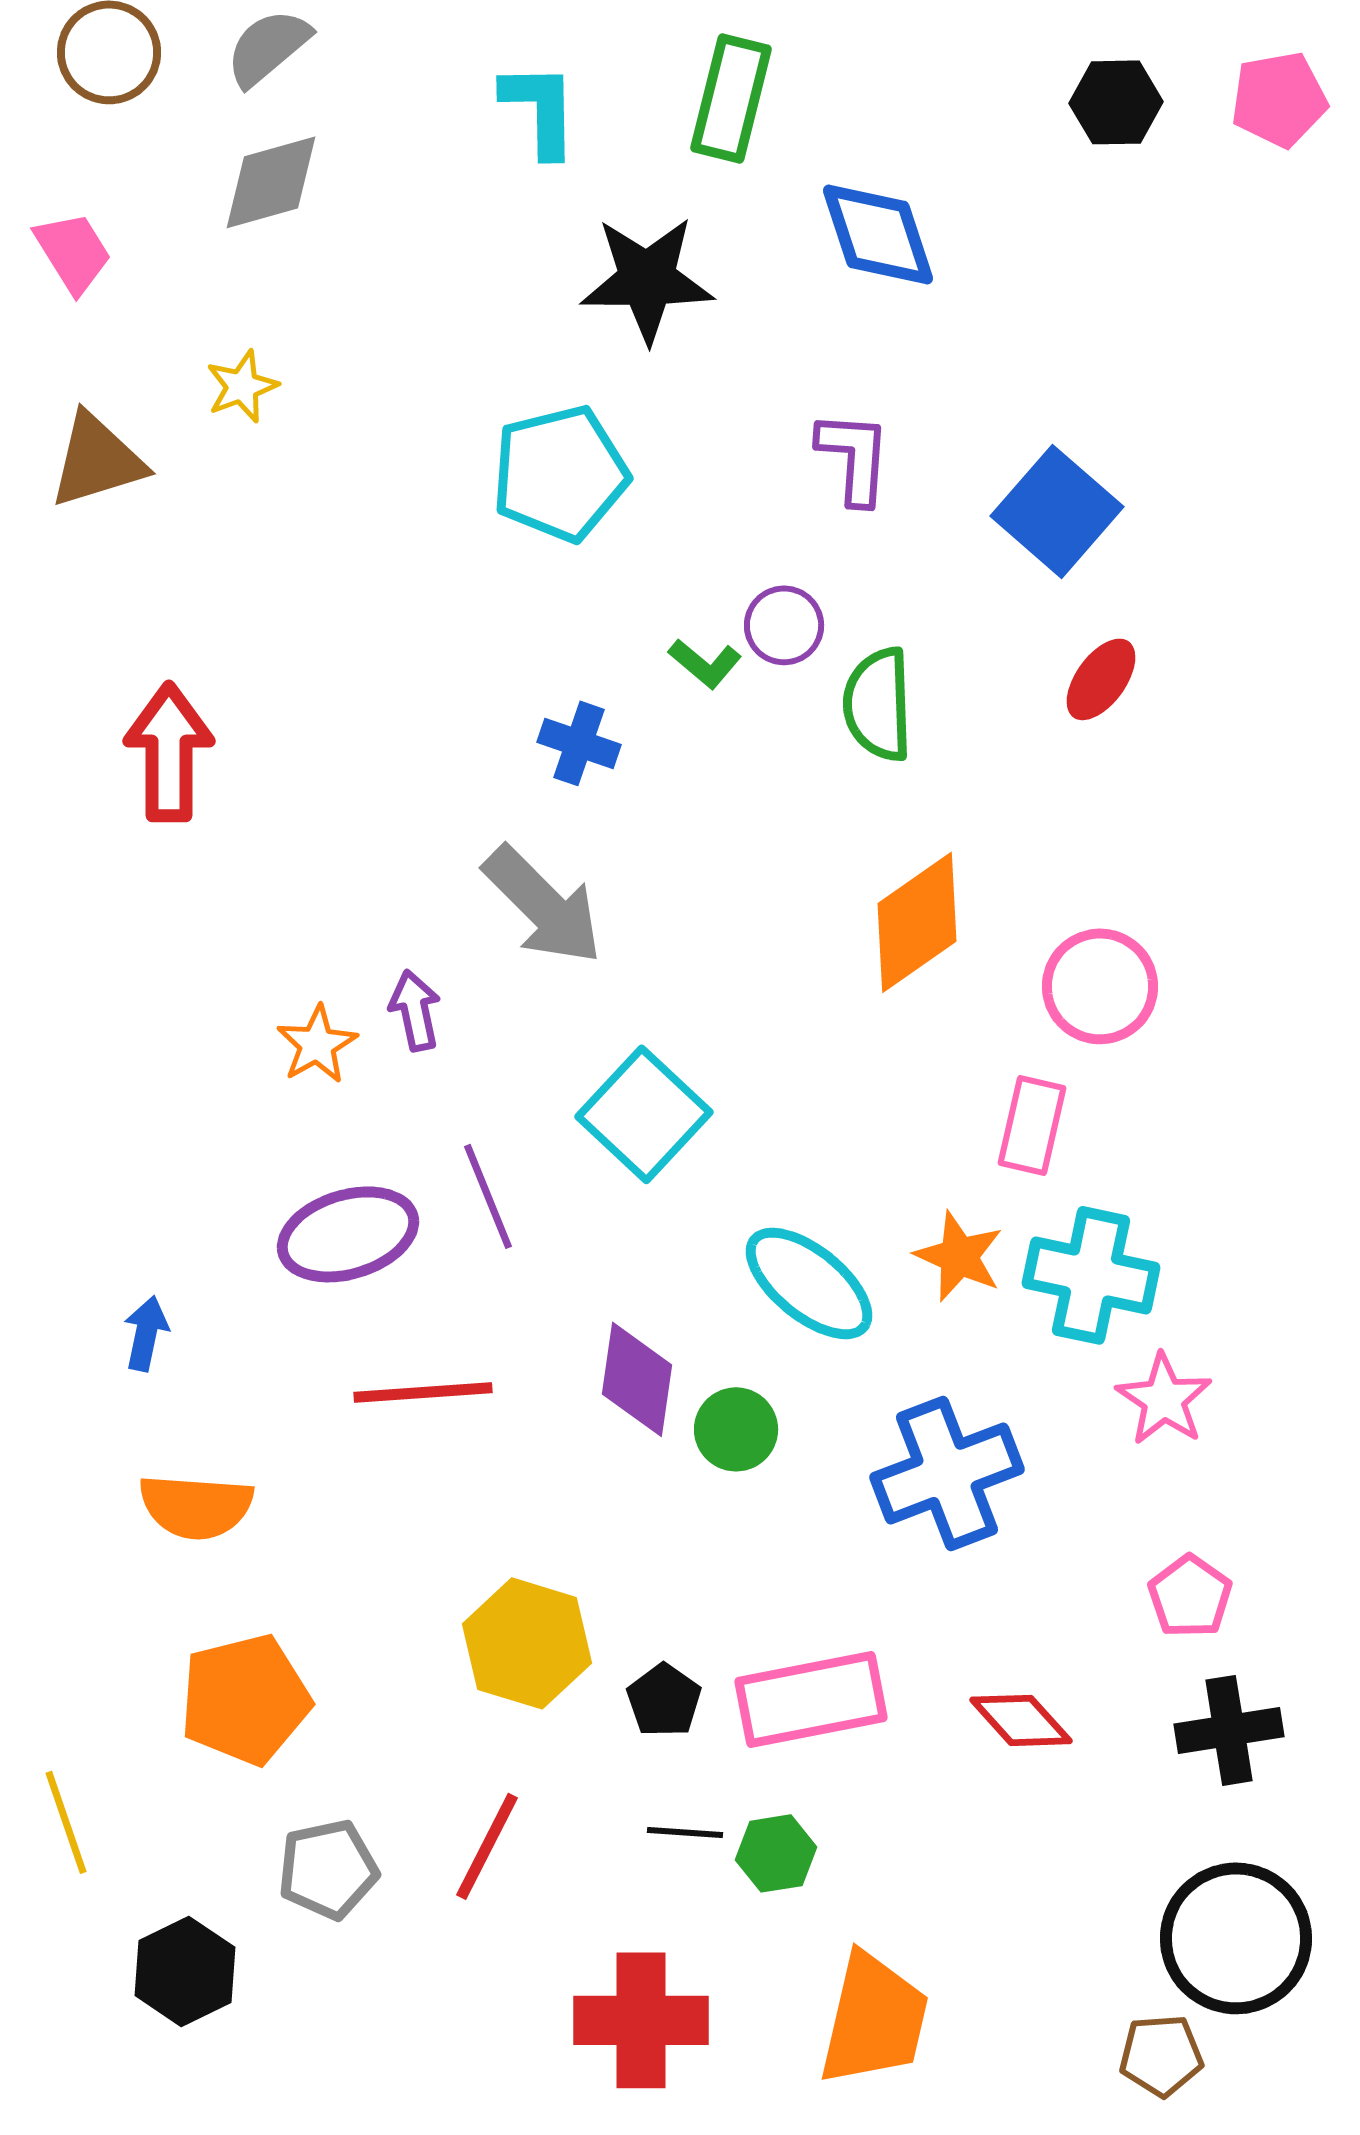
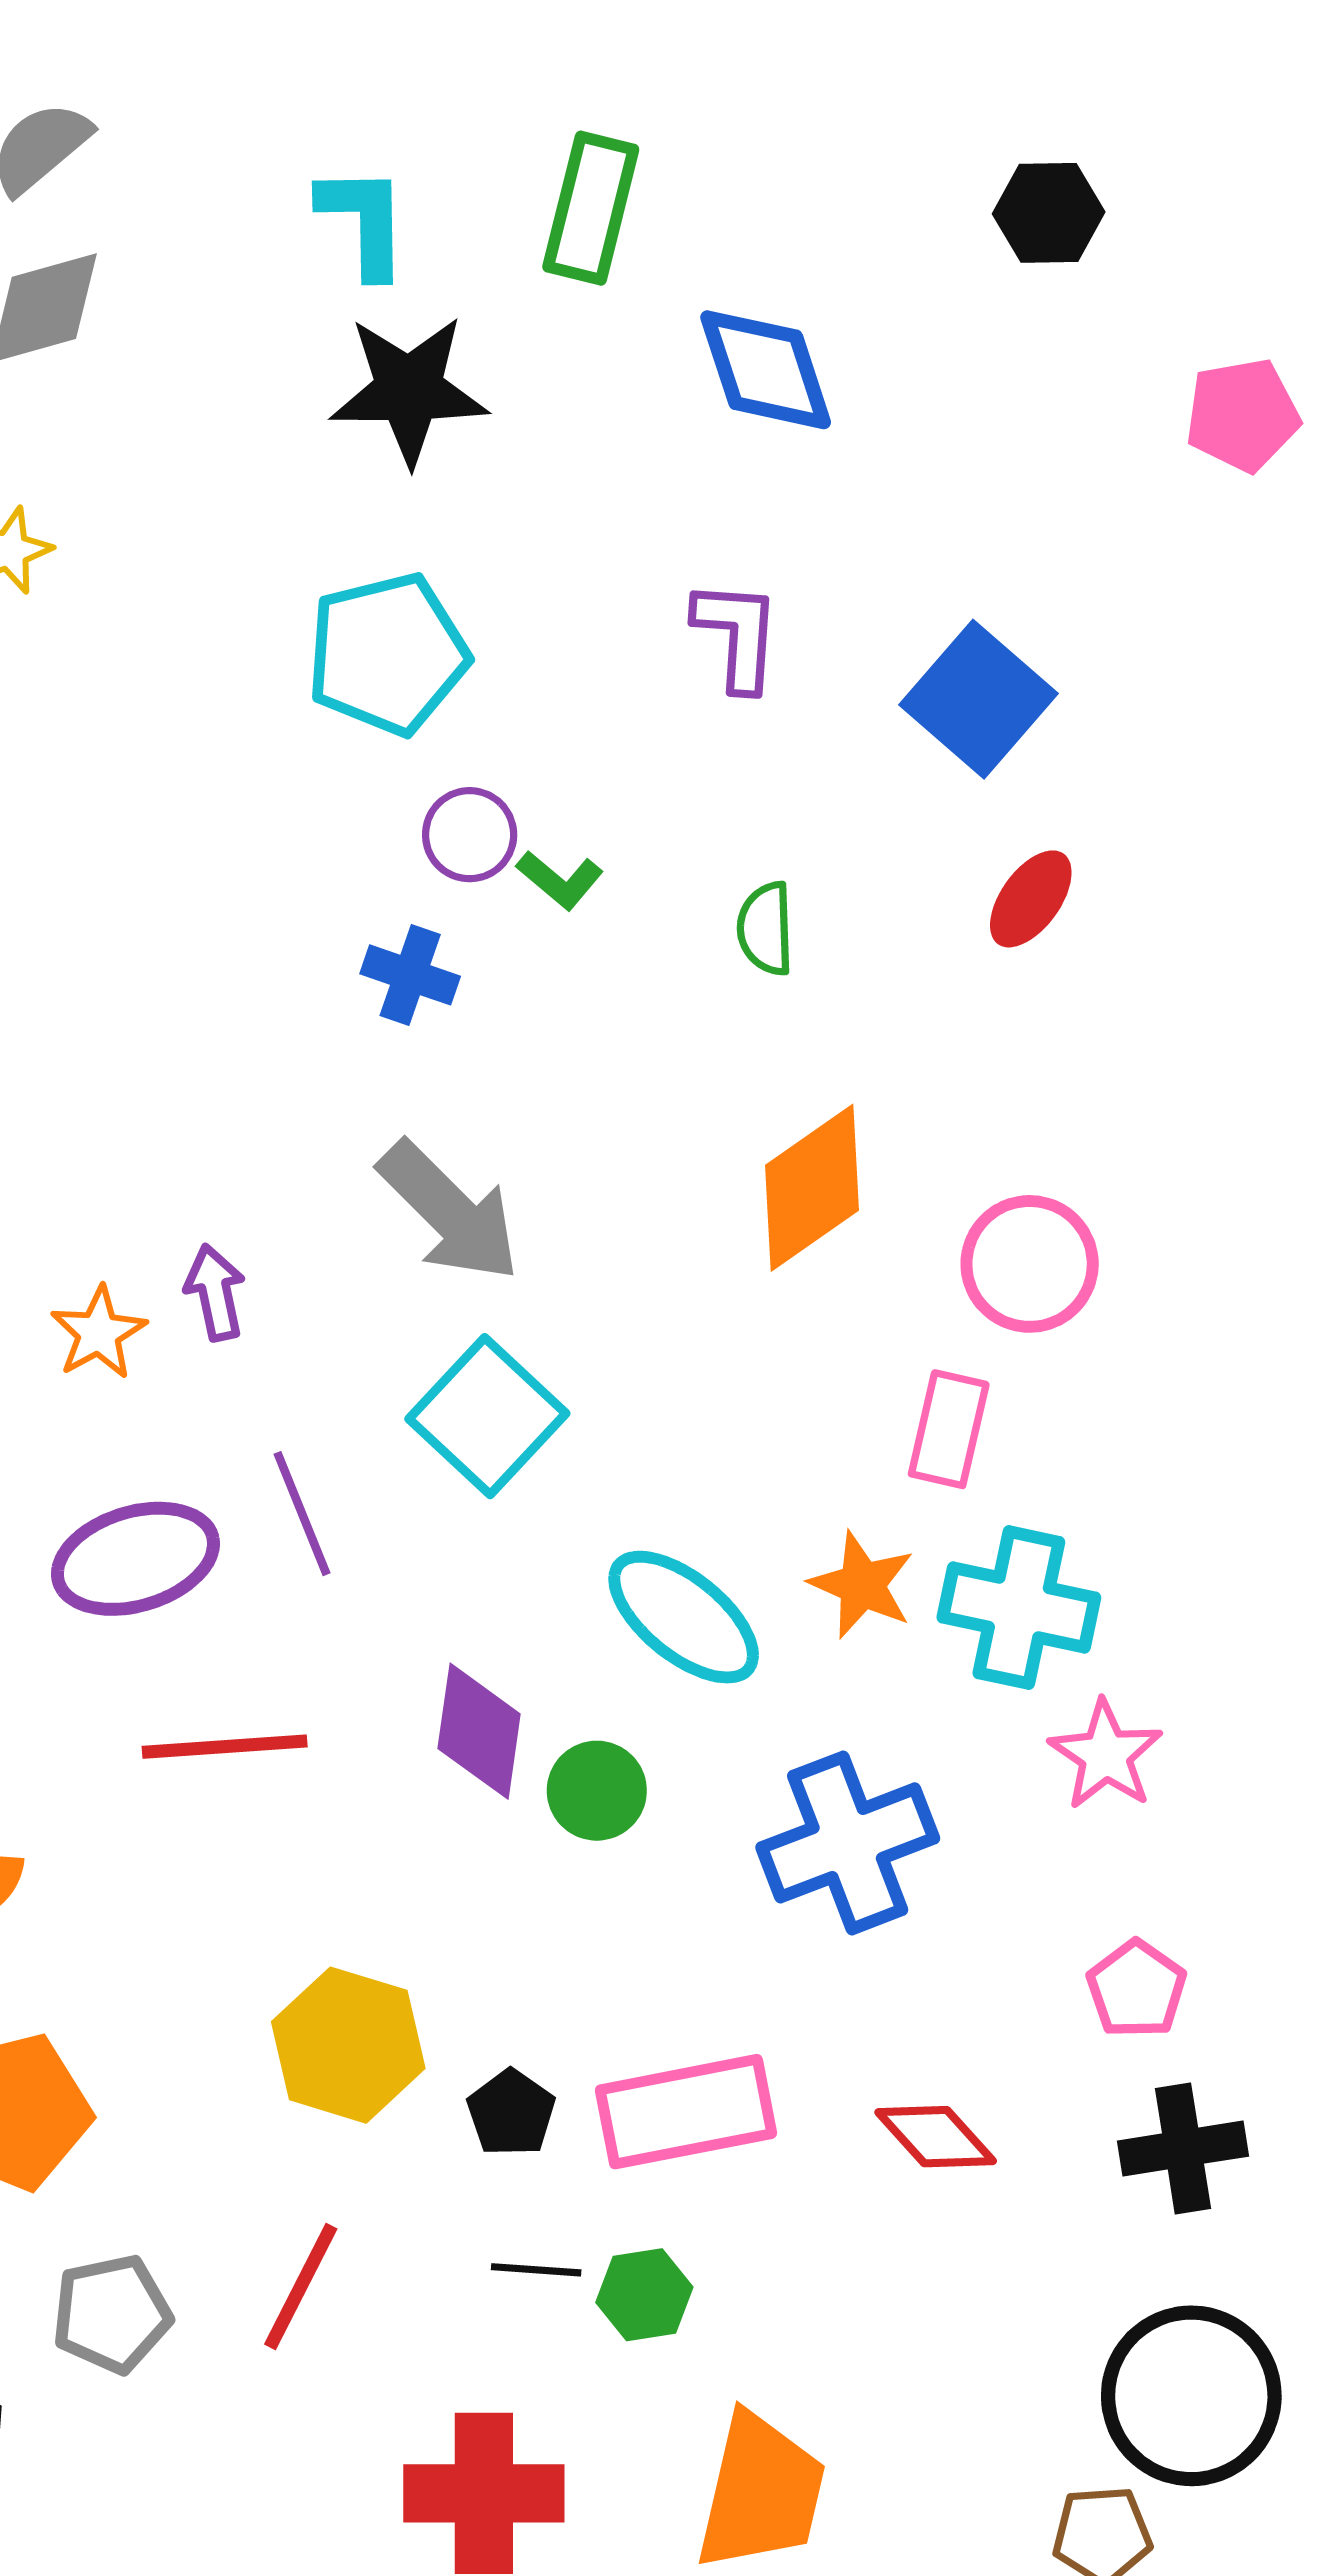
pink pentagon: (1279, 99) -> (1242, 415), moved
black star: (647, 279) -> (409, 390), moved
purple circle: (784, 625) -> (470, 835), moved
green semicircle: (878, 704) -> (766, 929), size x0.7
gray arrow: (543, 905) -> (449, 1212), moved

